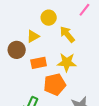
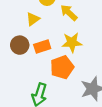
brown circle: (17, 50) -> (20, 45), moved

